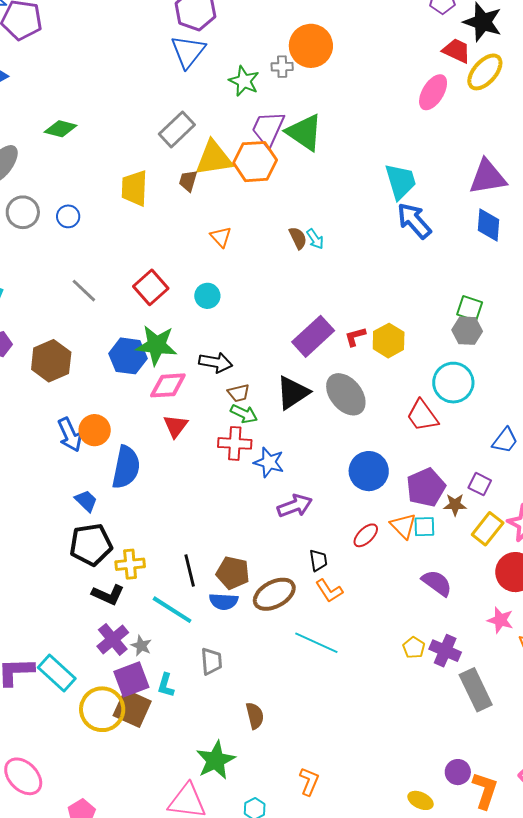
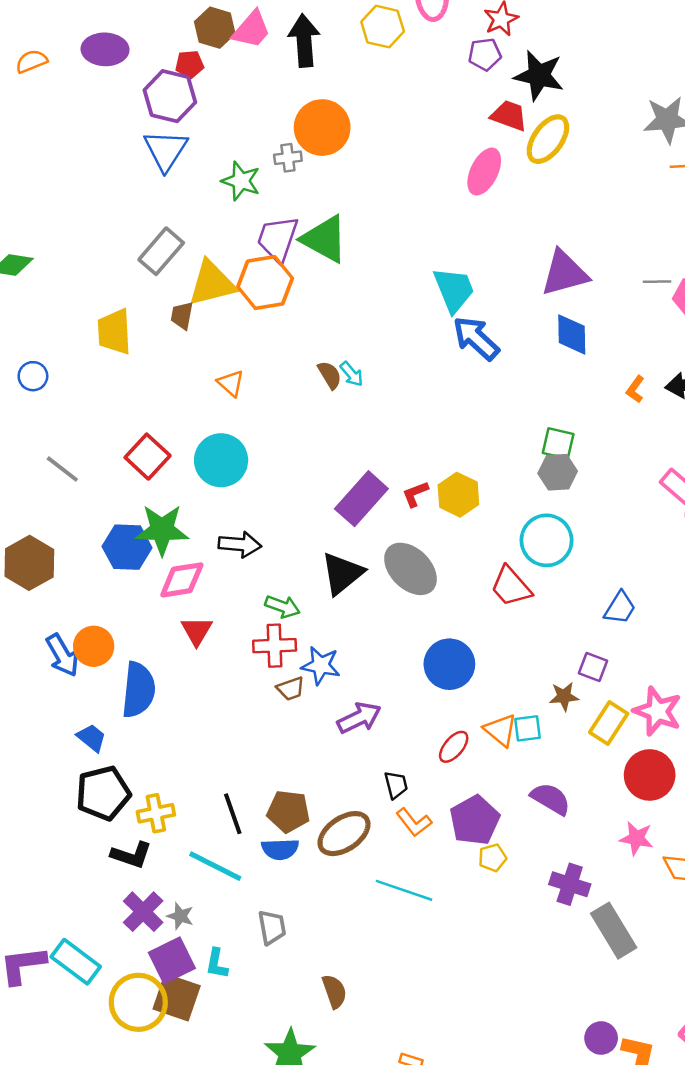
cyan circle: (207, 296) -> (221, 460), size x1.6
brown trapezoid: (239, 393) -> (291, 689), moved
purple pentagon: (426, 487) -> (475, 820), moved
yellow pentagon: (414, 648) -> (492, 858), moved, turned 30

